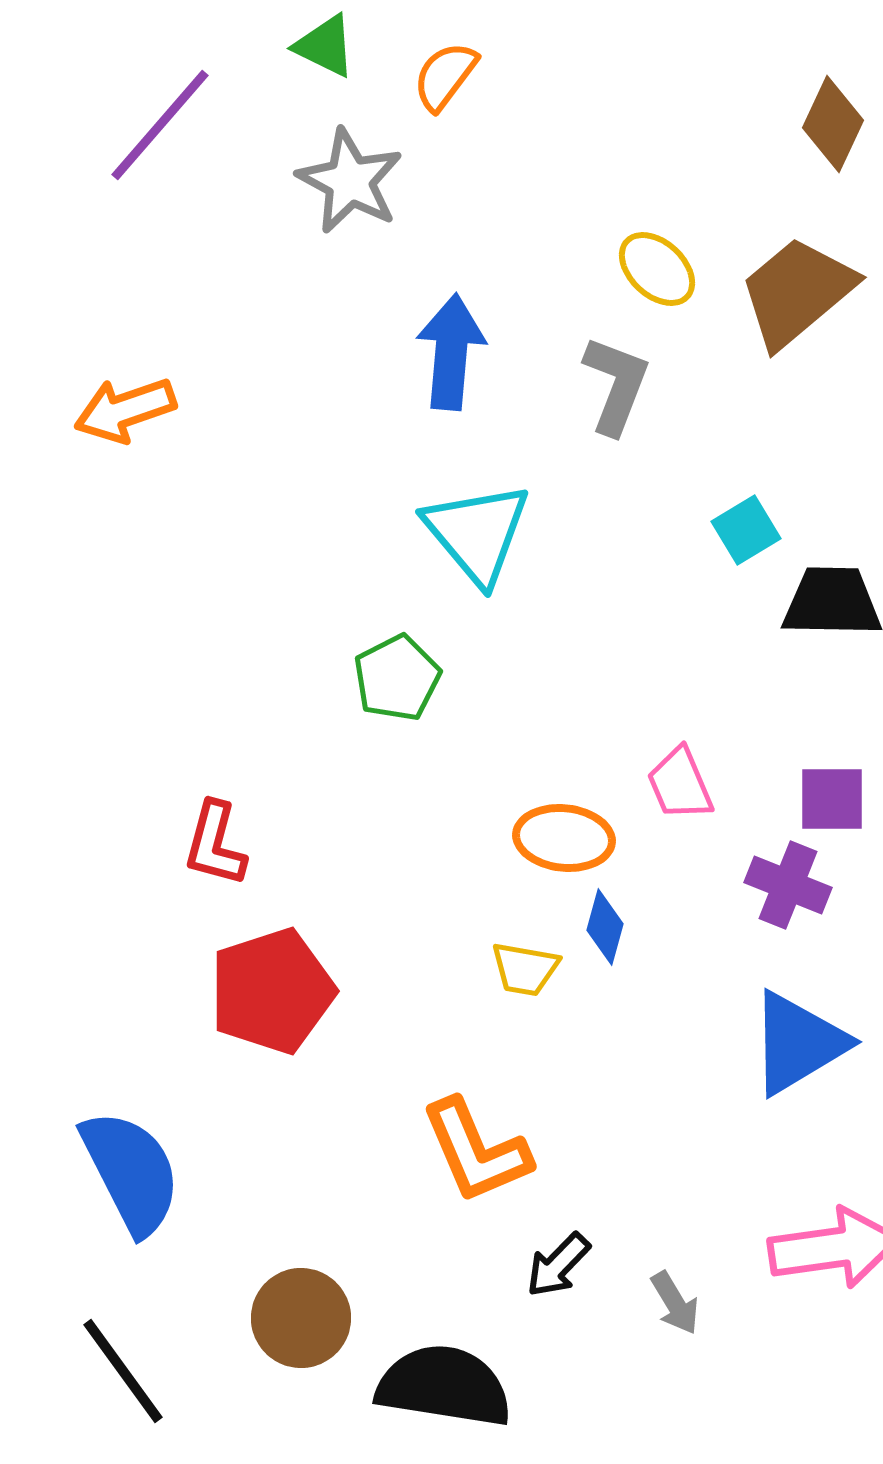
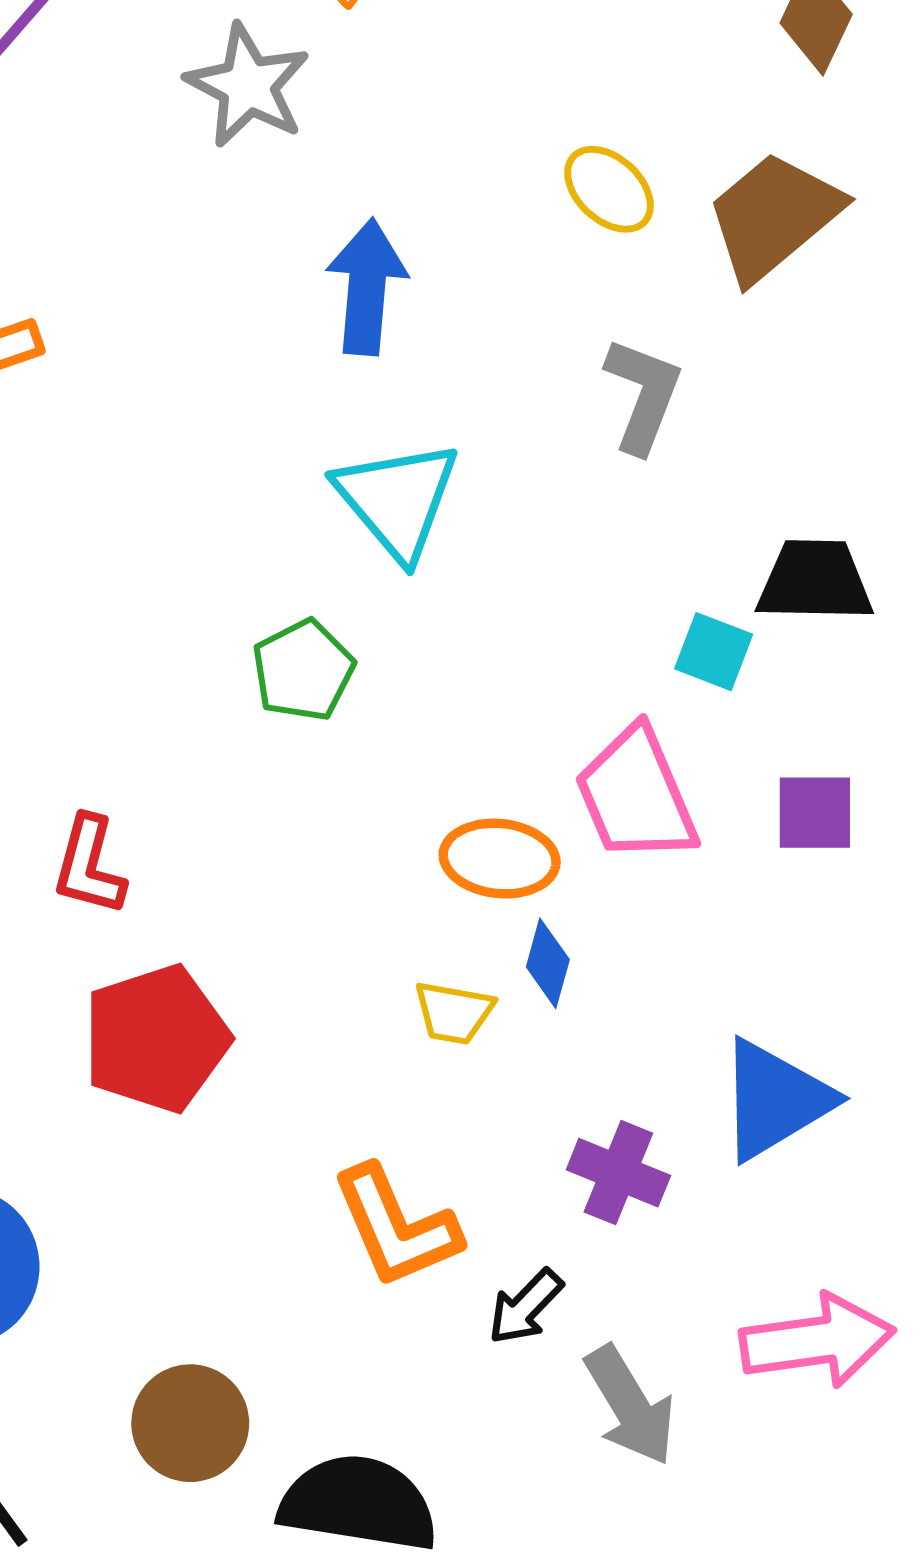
gray L-shape: (616, 385) -> (643, 395), moved
cyan square: (746, 530) -> (714, 652), moved, turned -38
pink trapezoid: (680, 784) -> (636, 795), size x1.6
purple cross: (788, 885) -> (618, 1173), moved
black arrow: (558, 1265) -> (525, 1307), moved
gray arrow: (675, 1303) -> (630, 1406), size x1.6

